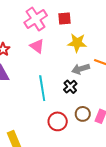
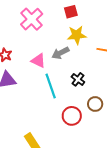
red square: (65, 19) -> (71, 12), moved
pink triangle: (37, 46) -> (38, 61), moved
gray arrow: (81, 69) -> (60, 53), moved

